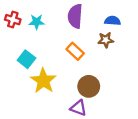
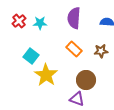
red cross: (13, 20) -> (19, 21), turned 32
brown star: (106, 40) -> (101, 51), moved

